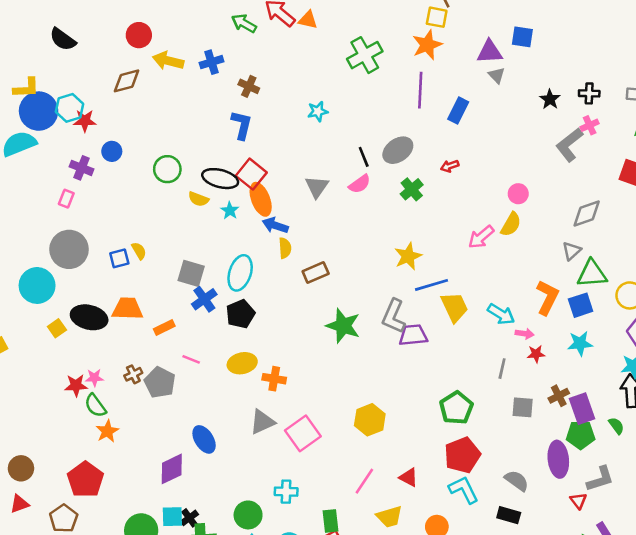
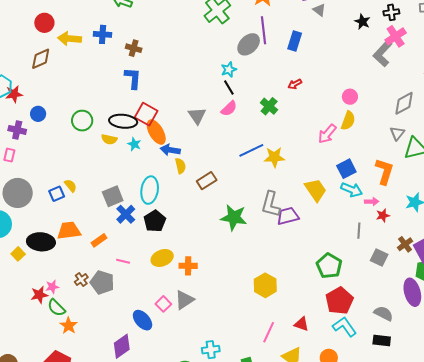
blue cross: (211, 62) -> (103, 34), turned 30
cyan star: (318, 111) -> (229, 70), moved
pink cross: (590, 125) -> (396, 36), size x1.5
gray ellipse: (398, 150) -> (249, 44), moved
yellow star: (408, 256) -> (274, 157), turned 30
gray square: (191, 273) -> (113, 196), turned -30
blue line: (431, 285) -> (251, 150), moved
blue square: (581, 305) -> (346, 169), moved
gray square: (523, 407) -> (379, 257), turned 30
pink square: (303, 433) -> (163, 304), moved, size x0.6

